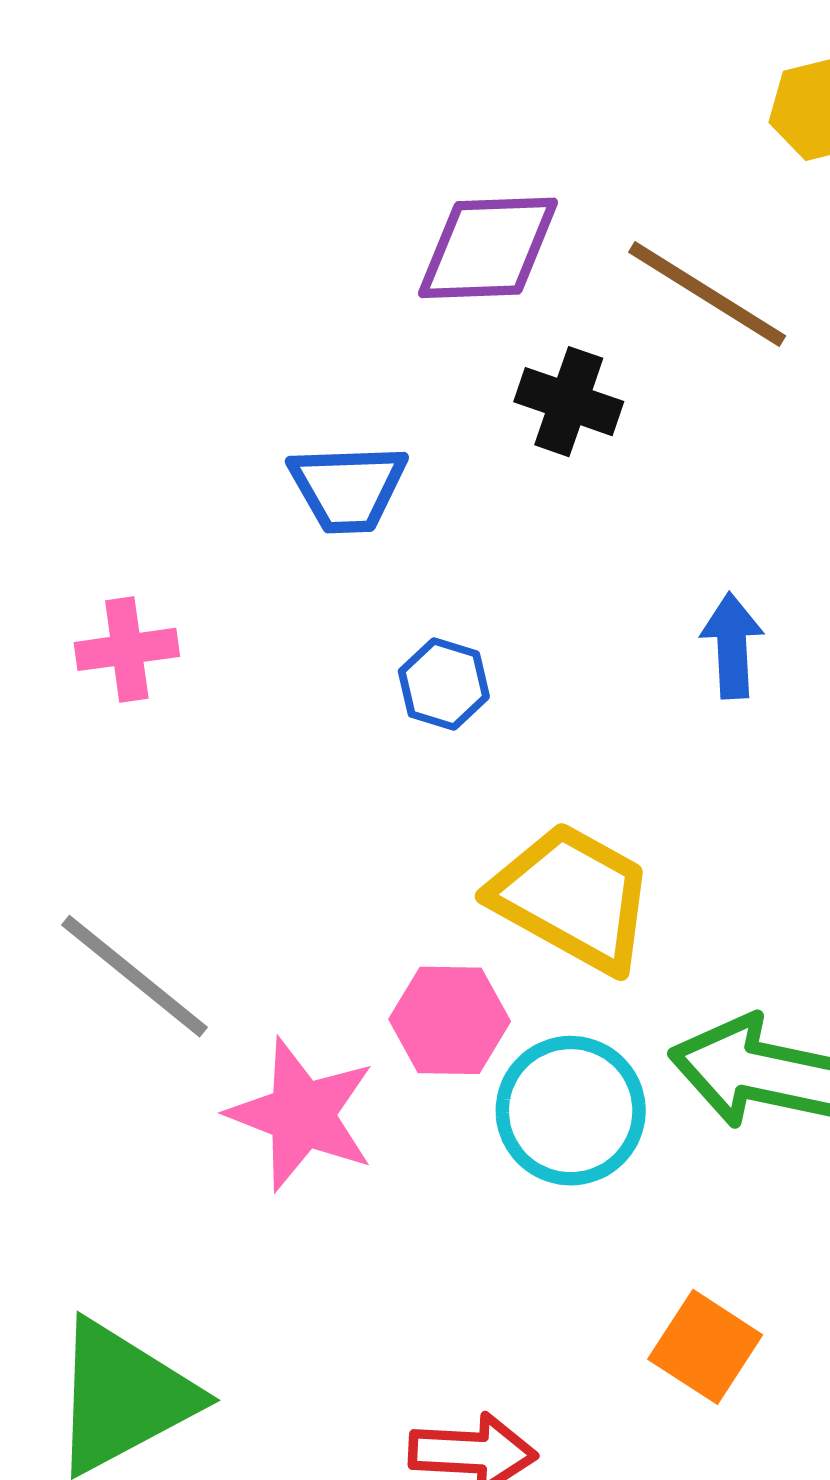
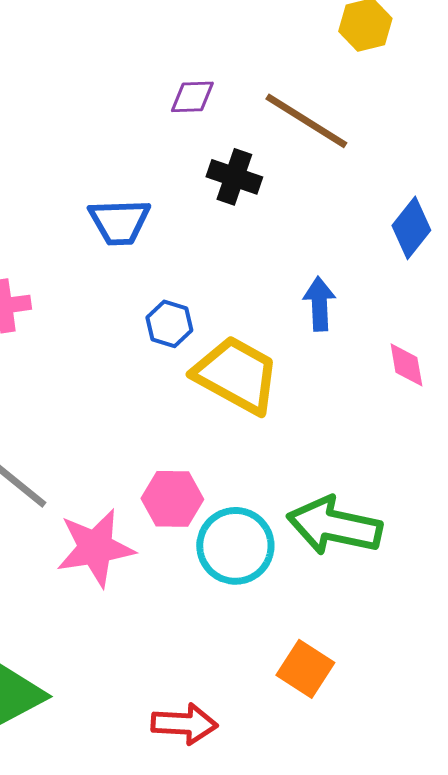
purple diamond: (488, 248) -> (192, 97), size x0.6
yellow trapezoid: (573, 897) -> (236, 375), moved
pink star: (302, 1114) -> (95, 548), turned -30

